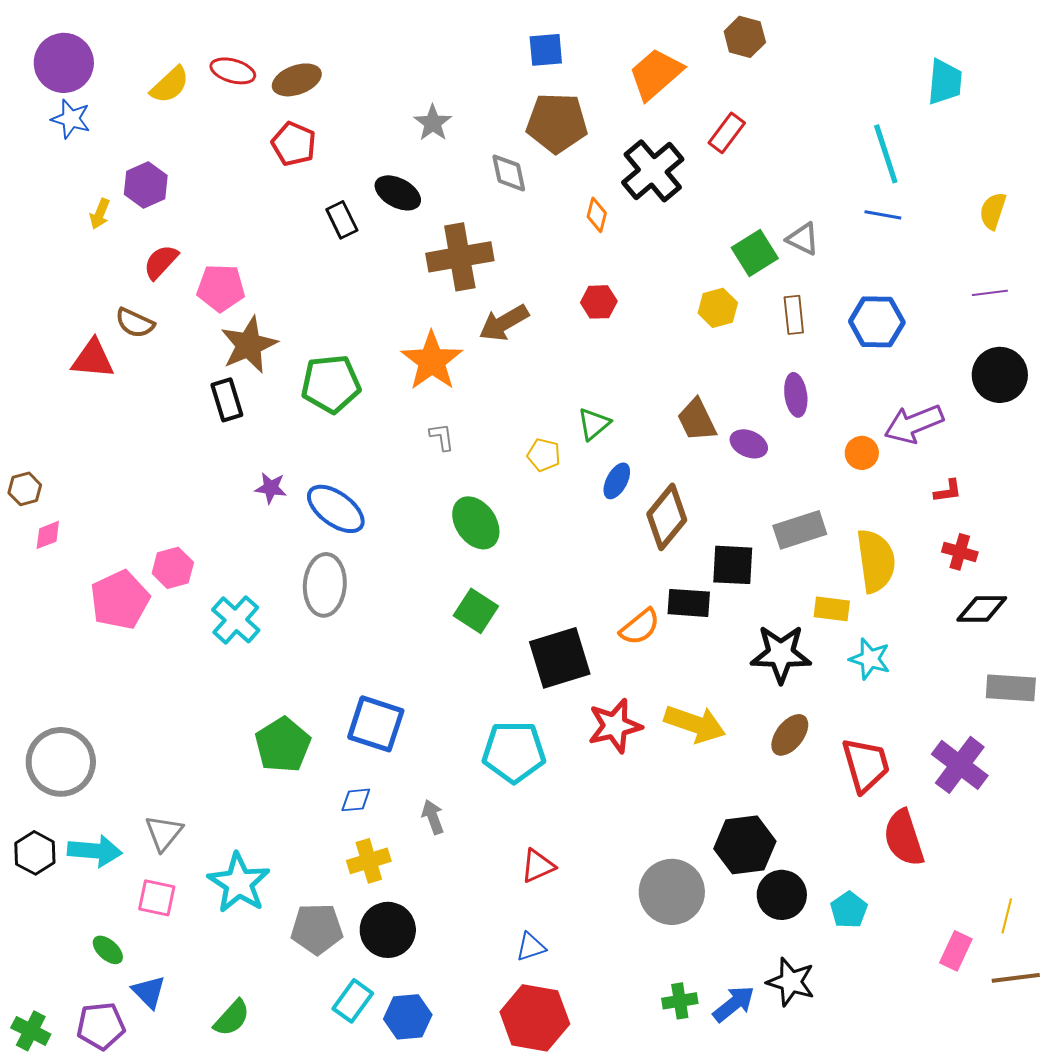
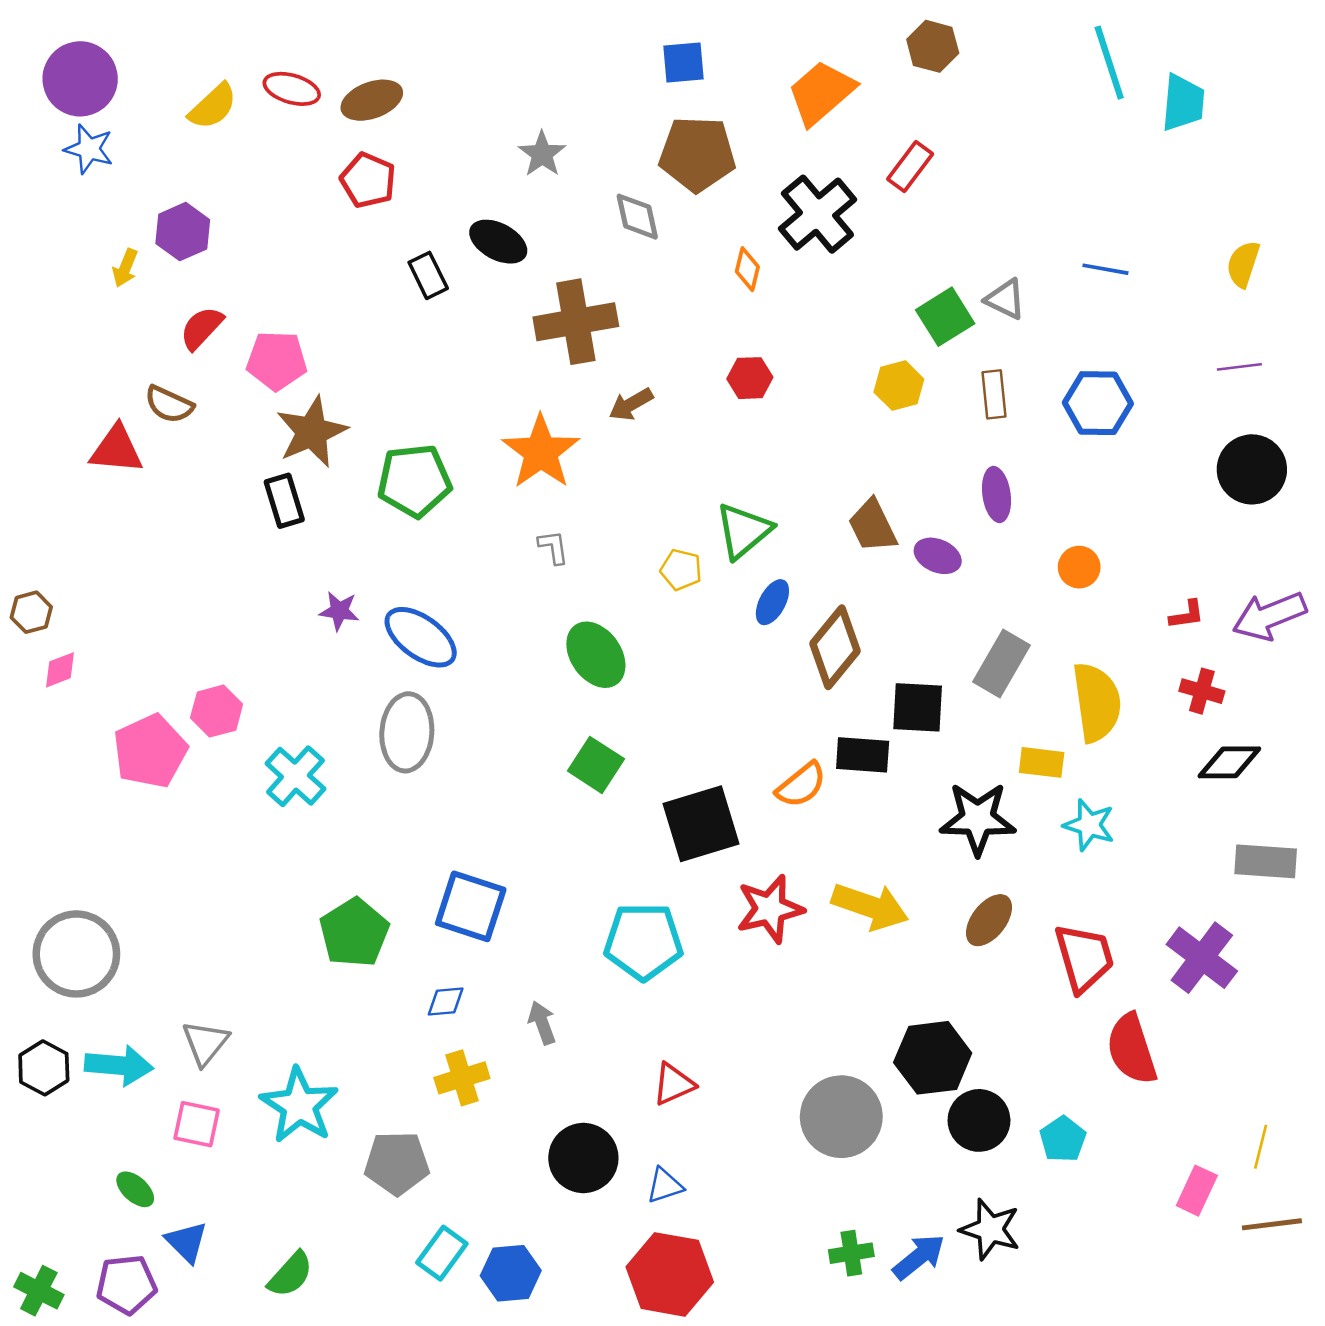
cyan line: (886, 154) -> (1109, 63), moved
brown arrow: (504, 323) -> (631, 404), size x0.7
green triangle: (594, 424) -> (744, 531), size x1.4
purple arrow: (914, 424) -> (1269, 616), moved
gray rectangle: (800, 530) -> (1002, 664), turned -42
black circle: (388, 930) -> (583, 1158), moved

